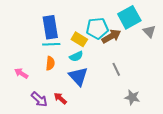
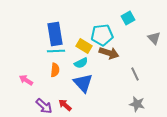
cyan square: (129, 17) -> (128, 18), moved, size x0.6
brown arrow: (111, 36) -> (109, 53), moved, turned 48
gray line: (116, 69) -> (135, 74), moved

